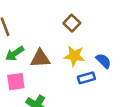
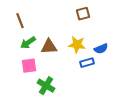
brown square: (72, 23) -> (83, 14), moved, turned 32
blue semicircle: (103, 61) -> (101, 49), turned 112

